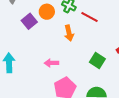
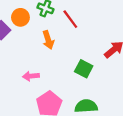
red line: (89, 17) -> (70, 19), turned 30

